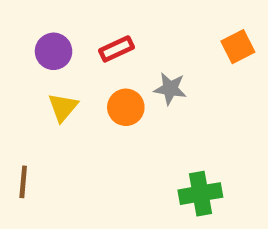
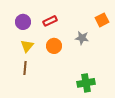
gray star: (170, 89) -> (82, 38), moved
brown line: (23, 182) -> (25, 68), moved

